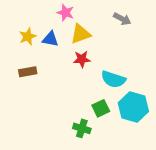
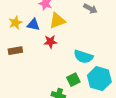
red star: (82, 59) -> (50, 42), moved

